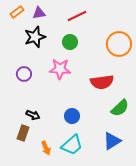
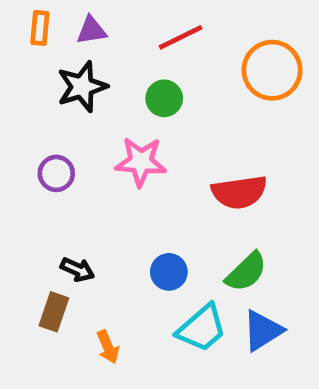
orange rectangle: (17, 12) -> (40, 28), turned -48
orange circle: (119, 44) -> (272, 70), moved
green semicircle: (120, 108) -> (246, 272), moved
cyan trapezoid: (72, 145) -> (202, 328), moved

